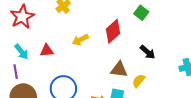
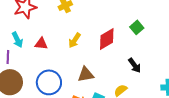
yellow arrow: (80, 40) -> (75, 40), turned -42
brown triangle: (119, 70) -> (86, 74), moved, turned -30

